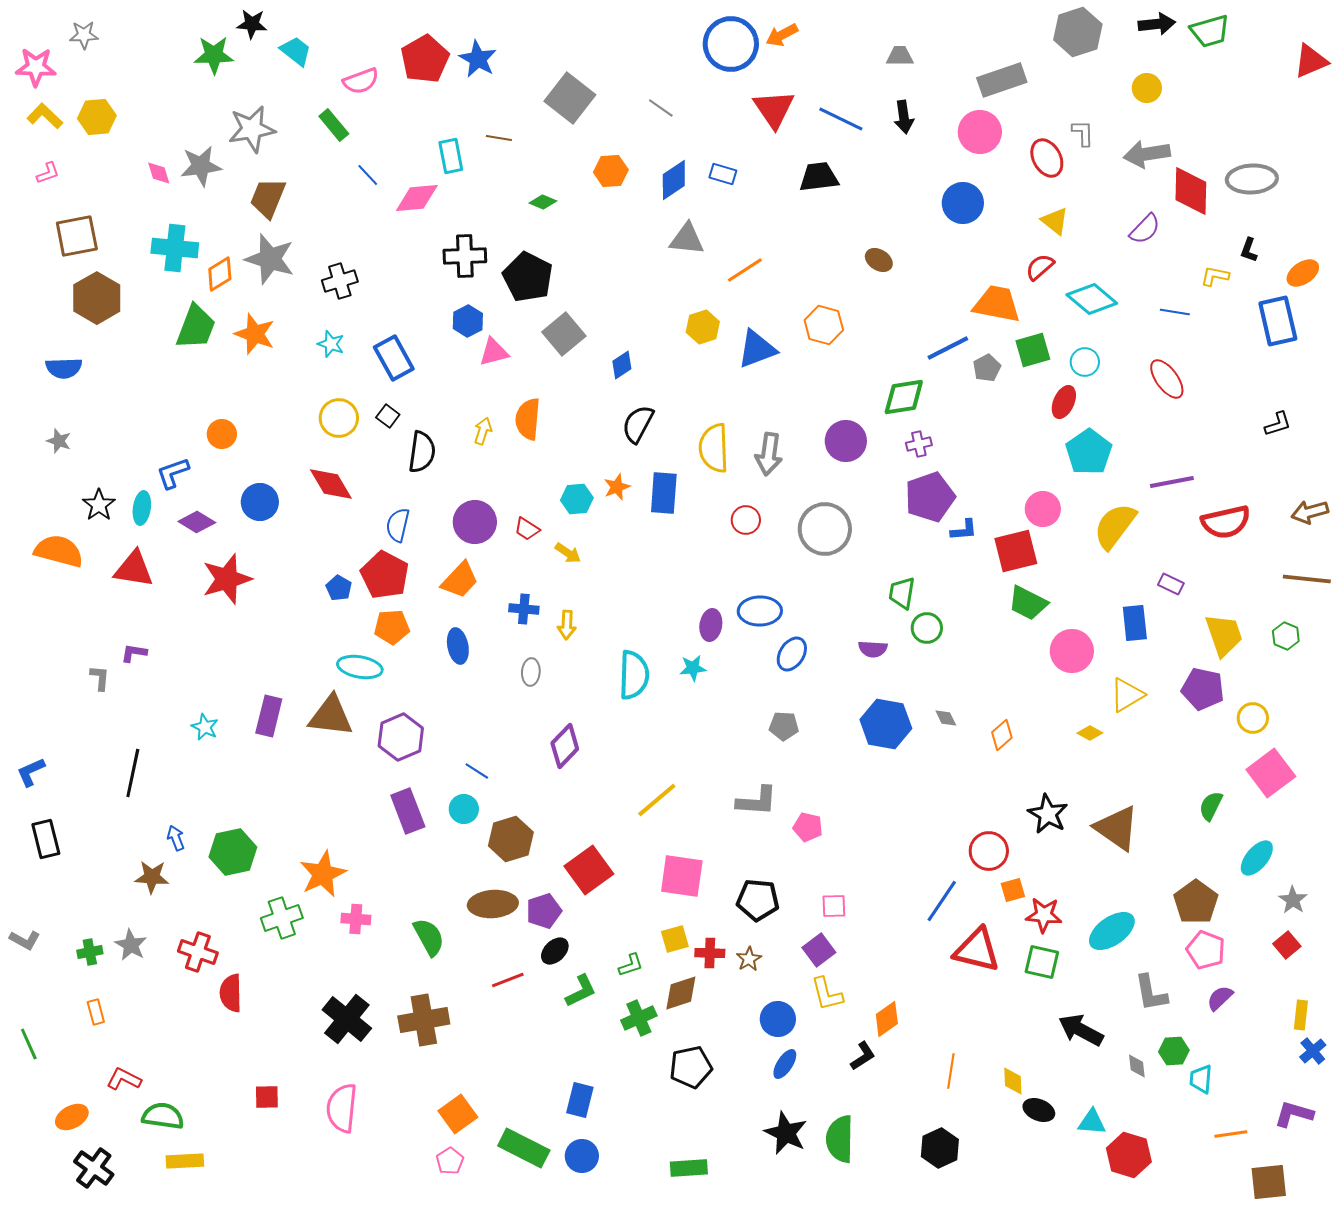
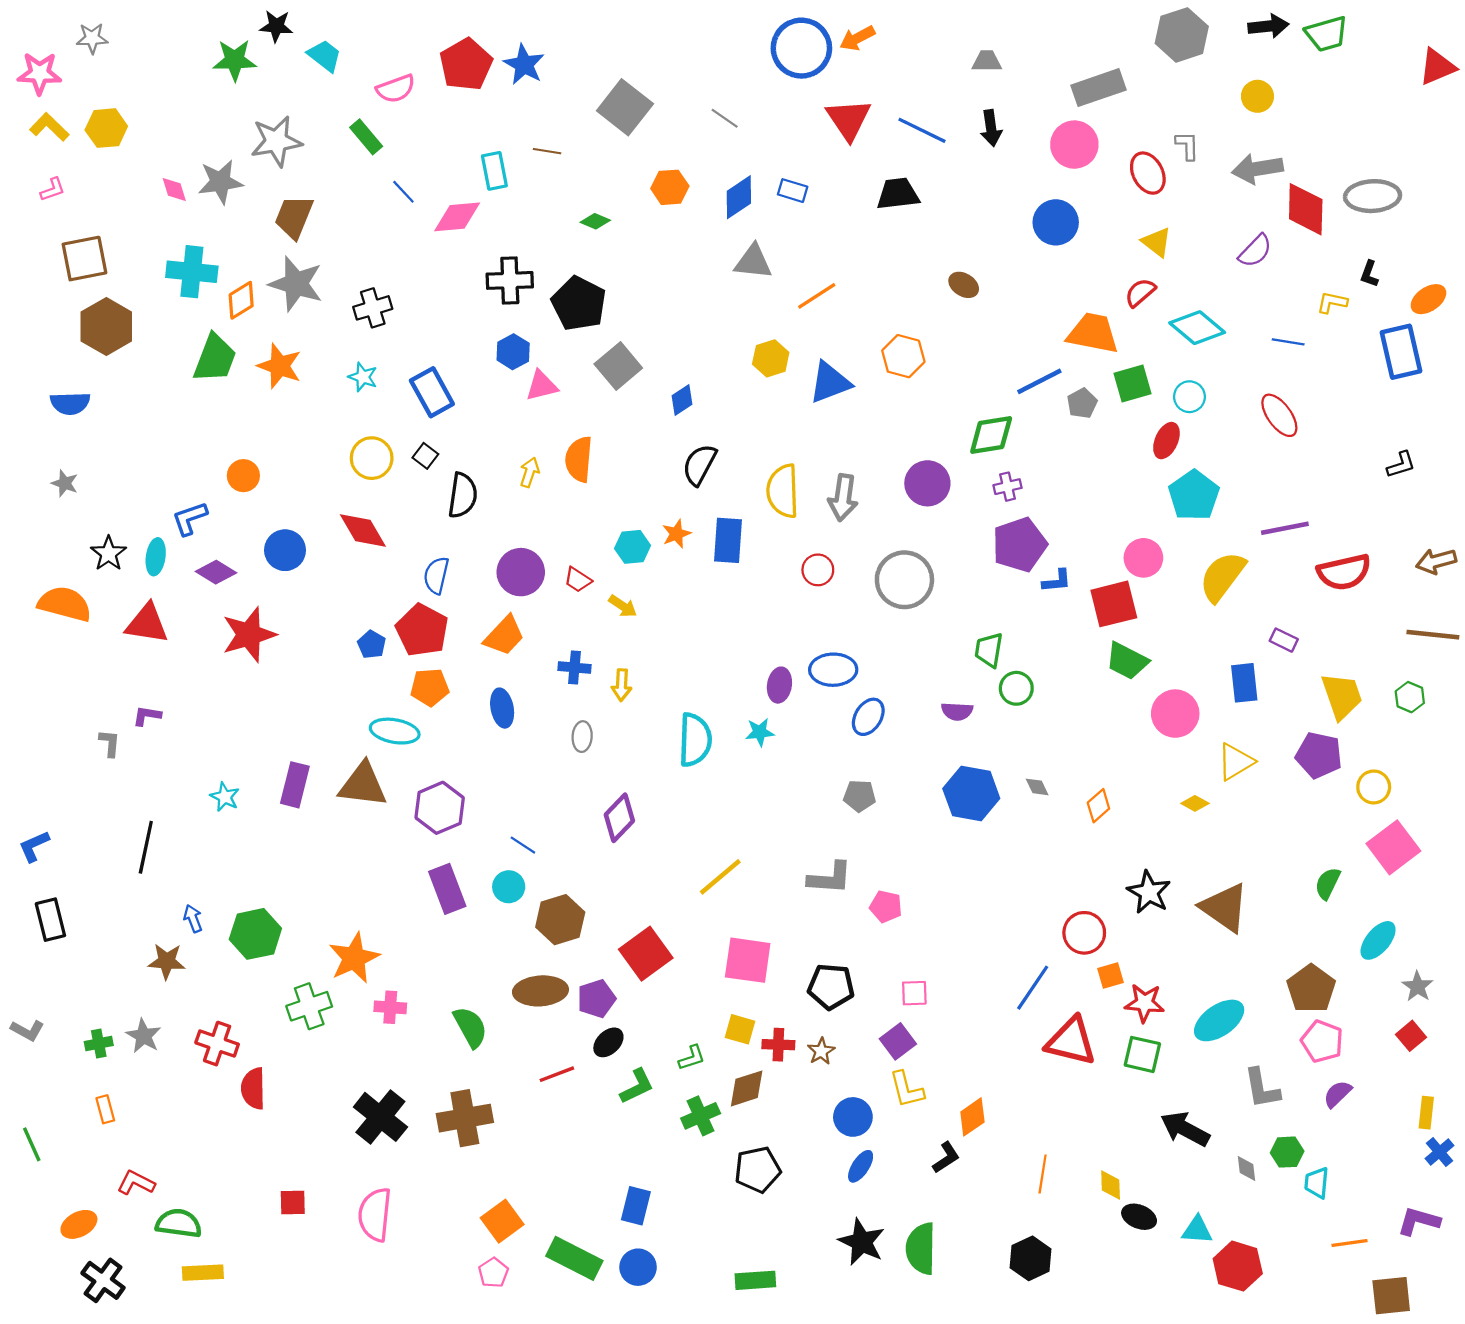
yellow square: (675, 939) -> (740, 1029), turned 32

